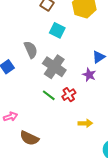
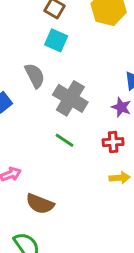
cyan square: (57, 30) -> (56, 40), moved
red cross: (69, 95) -> (113, 142), moved, turned 32

